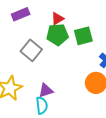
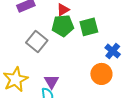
purple triangle: (46, 90) -> (51, 82), turned -42

